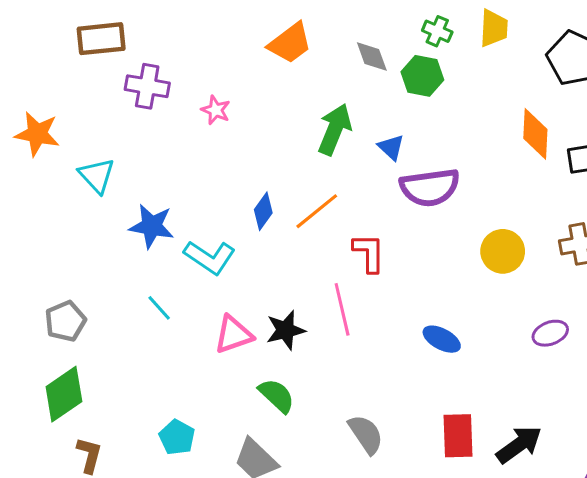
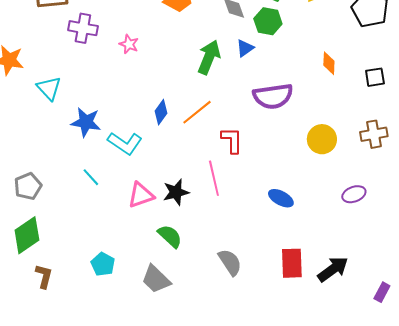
orange diamond: (535, 134) -> (329, 63), moved, size x0.7
blue triangle: (391, 147) -> (245, 48), moved, turned 42

